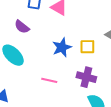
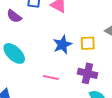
purple semicircle: (22, 27) -> (14, 16), moved

